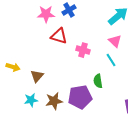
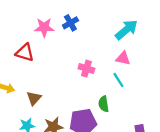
red triangle: (59, 36) -> (25, 53), moved
pink triangle: (115, 41) -> (123, 58), turned -32

